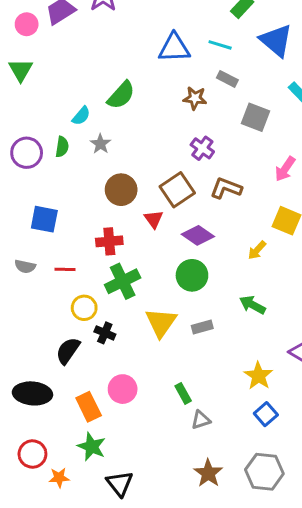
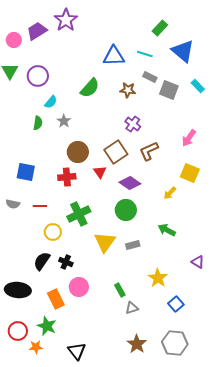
green semicircle: (121, 95) -> (90, 88), moved
gray square: (255, 117) -> (169, 90), moved
purple circle: (27, 153) -> (38, 76), moved
brown L-shape: (226, 188) -> (149, 151), turned -45
red cross: (109, 241) -> (67, 177), moved
black cross: (105, 333) -> (66, 262), moved
yellow star: (258, 376) -> (158, 278), moved
green star: (92, 447) -> (47, 326), moved

